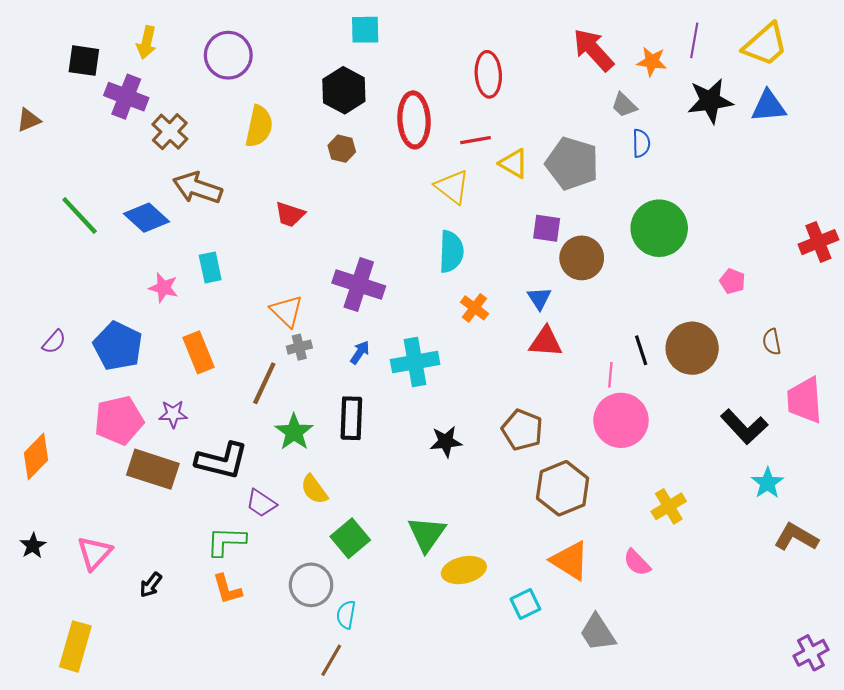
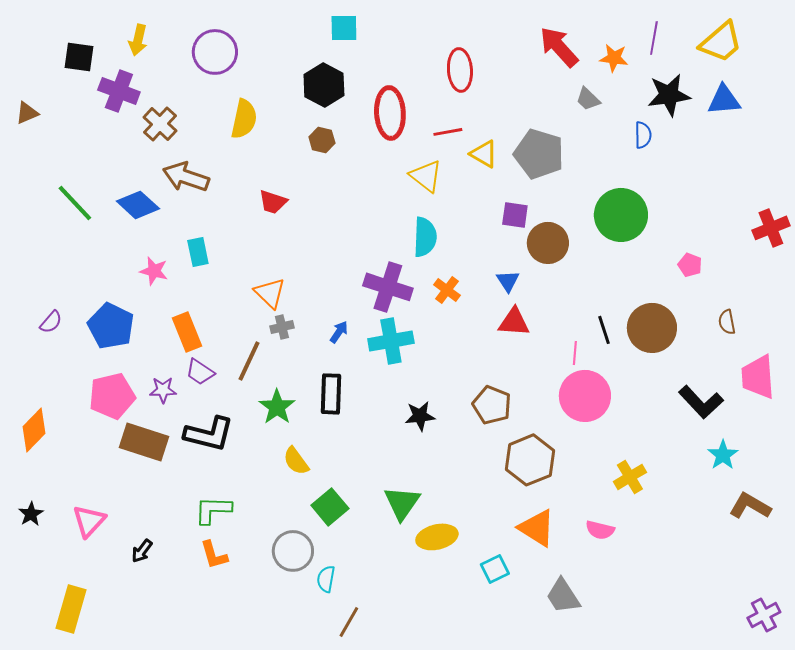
blue semicircle: (641, 143) -> (643, 135), moved
purple cross: (359, 284) -> (388, 287), moved
purple trapezoid: (261, 503) -> (200, 372), moved
pink semicircle: (637, 563) -> (600, 530), turned -32
brown line: (331, 660) -> (349, 622), moved

